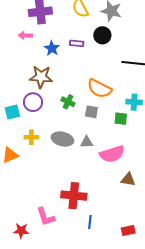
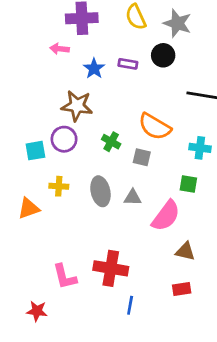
green square: (121, 119) -> (188, 184), moved
gray ellipse: (62, 139) -> (100, 191), turned 60
pink semicircle: (112, 154) -> (166, 216), turned -40
pink L-shape: (46, 217) -> (65, 277), moved
red rectangle: (128, 230) -> (182, 289), moved

